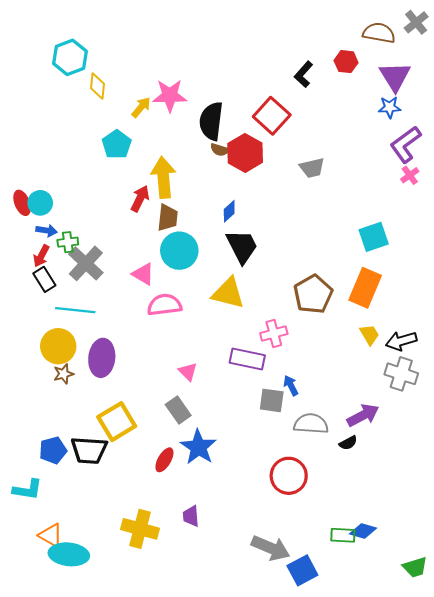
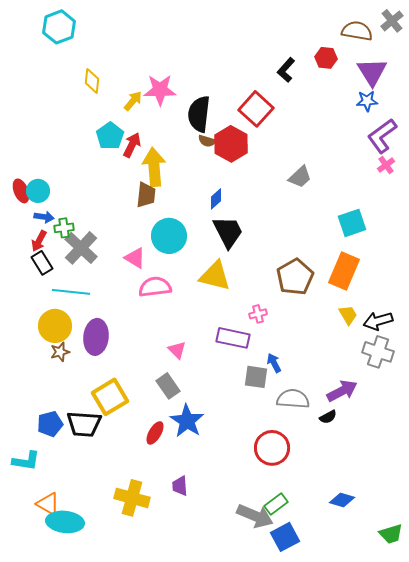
cyan hexagon: (70, 57) -> (59, 27), moved
gray trapezoid: (312, 168) -> (300, 177), moved, turned -30
red arrow: (140, 199) -> (132, 145), moved
brown trapezoid: (168, 218) -> (146, 195), moved
pink cross: (274, 333) -> (258, 314), size x0.7
green rectangle: (343, 535) -> (276, 504), moved, turned -40

